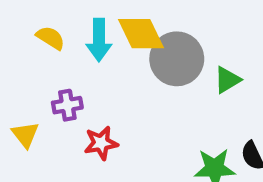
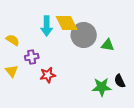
yellow semicircle: (51, 38) -> (13, 40), moved
green triangle: (227, 80) -> (108, 45), turned 40

